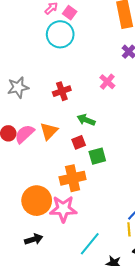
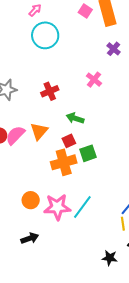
pink square: (70, 13) -> (85, 11), moved
orange cross: (73, 178) -> (64, 162), moved
orange circle: (37, 201) -> (31, 200), size x0.6
cyan line: (90, 244) -> (82, 207), moved

